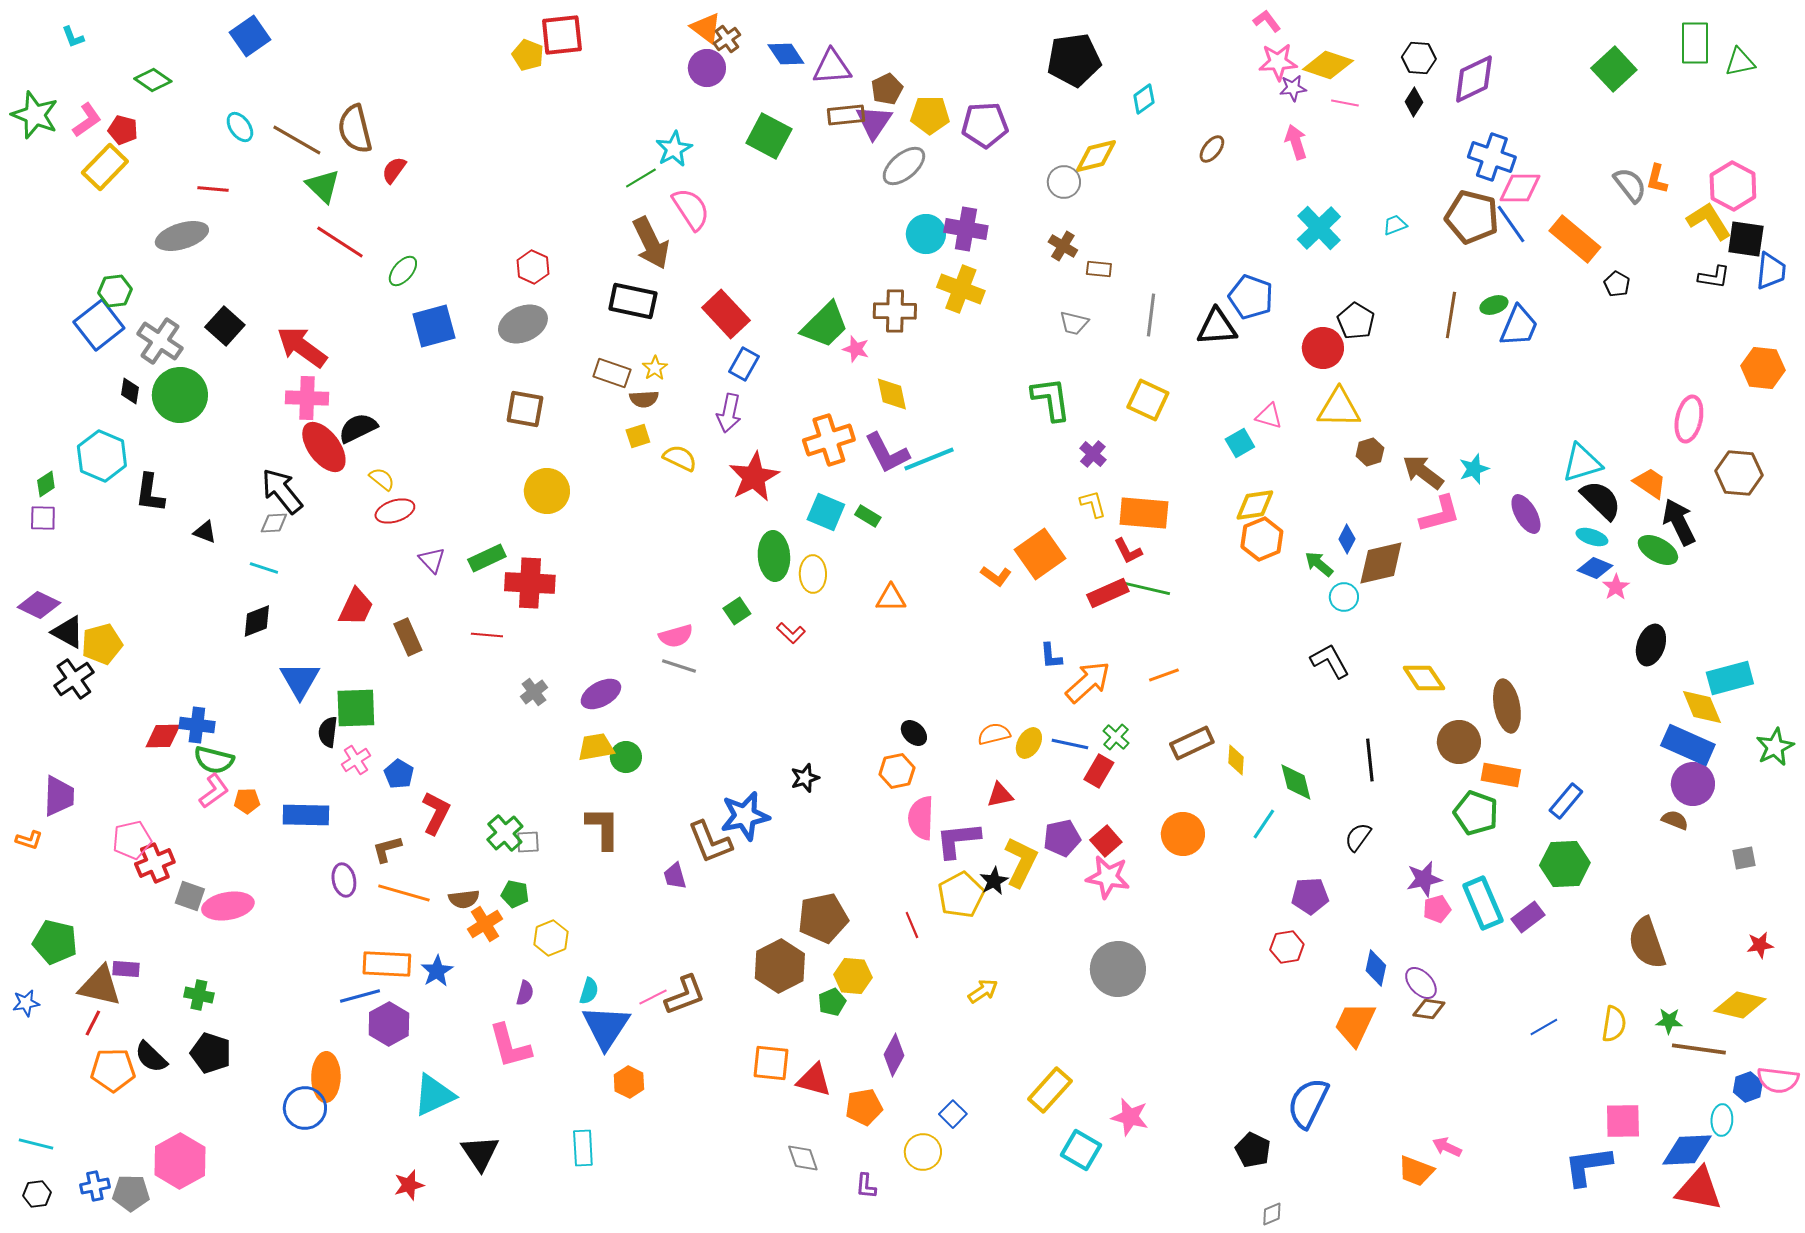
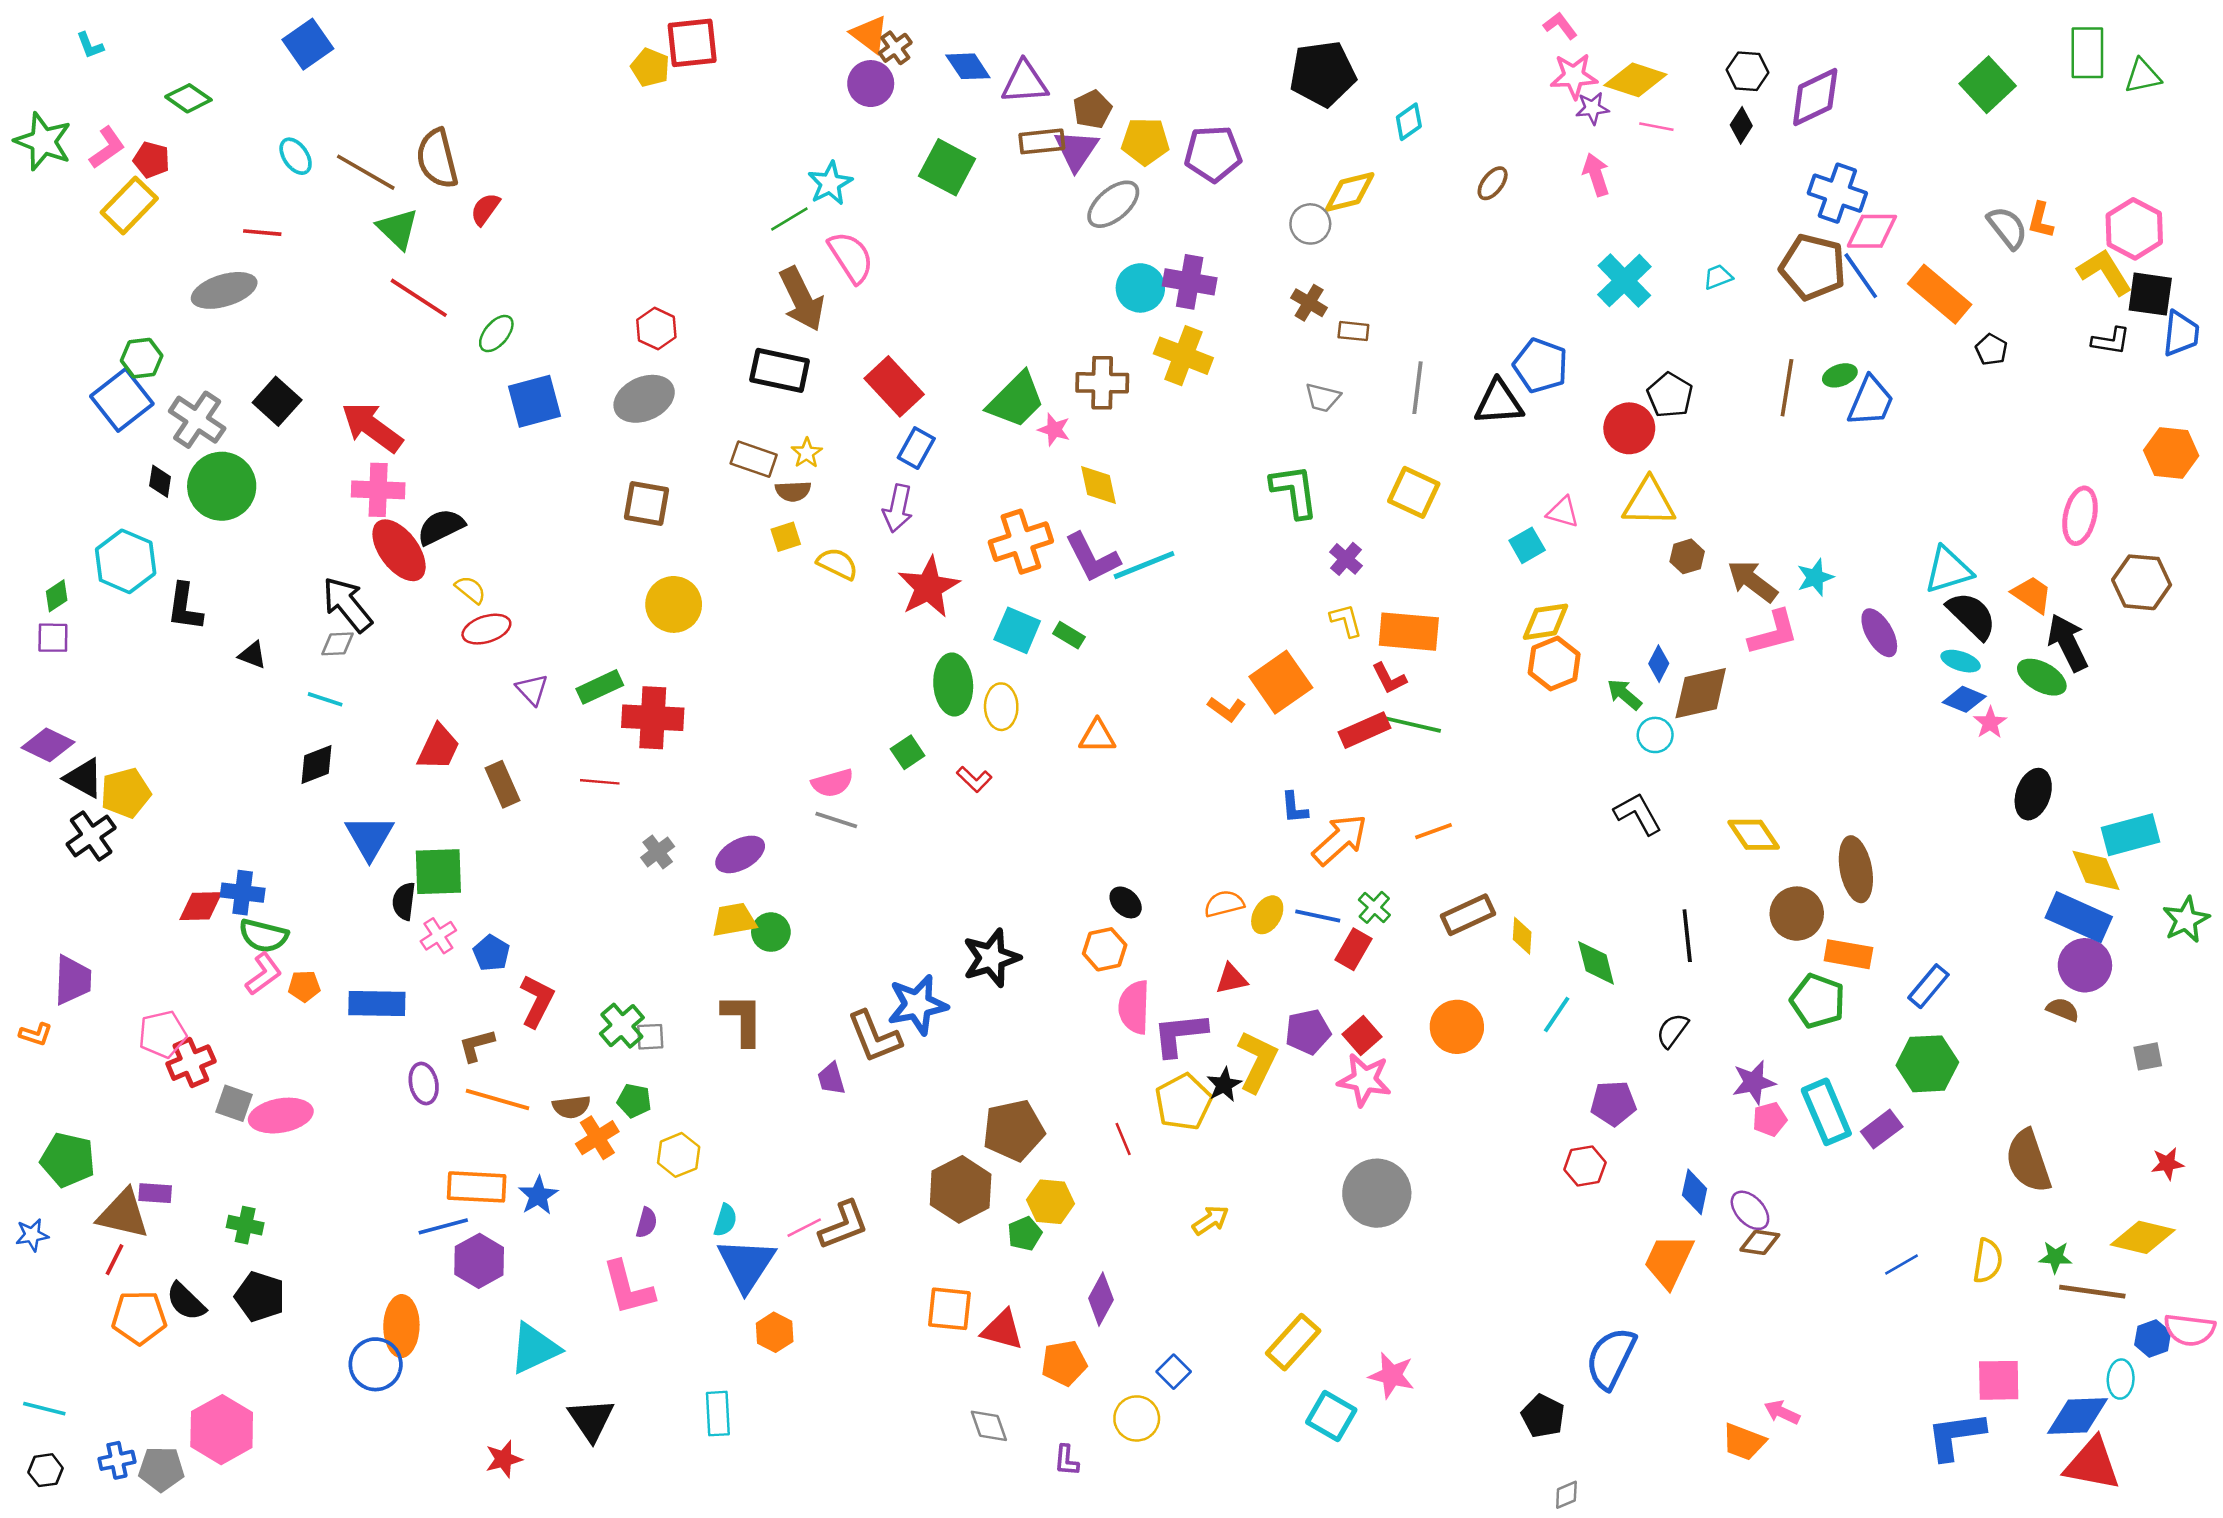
black star: (805, 778) -> (991, 958), size x1.6

